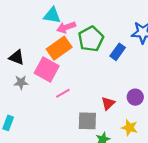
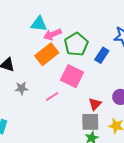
pink square: (47, 69) -> (72, 76), moved
gray star: (21, 82) -> (22, 88), moved
gray square: (87, 121) -> (90, 122), moved

